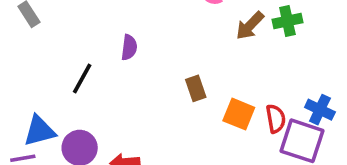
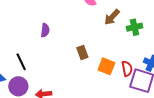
green cross: (287, 21) -> (134, 27), moved
black line: (82, 79) -> (21, 62), moved, turned -54

